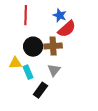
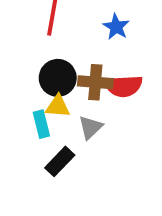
red semicircle: (67, 29) -> (124, 86), moved, turned 30
yellow triangle: (15, 63) -> (58, 106), moved

